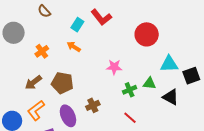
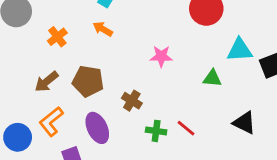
green cross: (130, 90) -> (156, 131), moved, turned 32
black triangle: (171, 97) -> (244, 123), moved
brown cross: (93, 105) -> (132, 101), moved, turned -32

